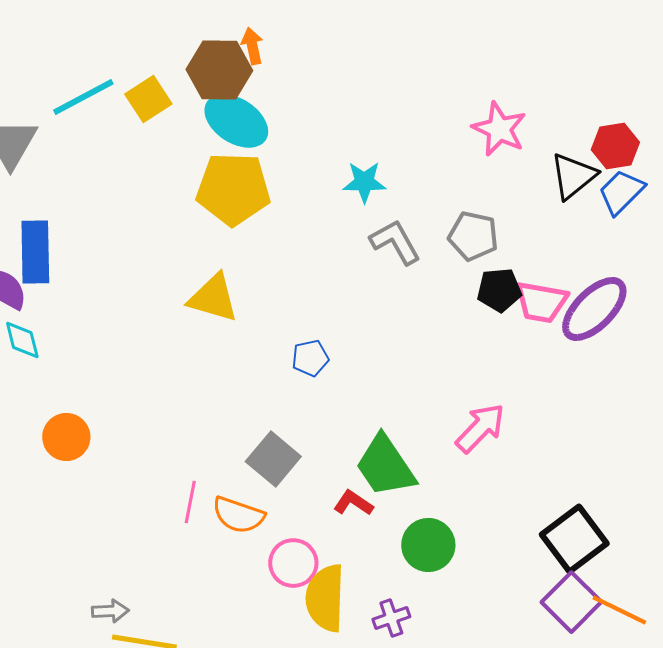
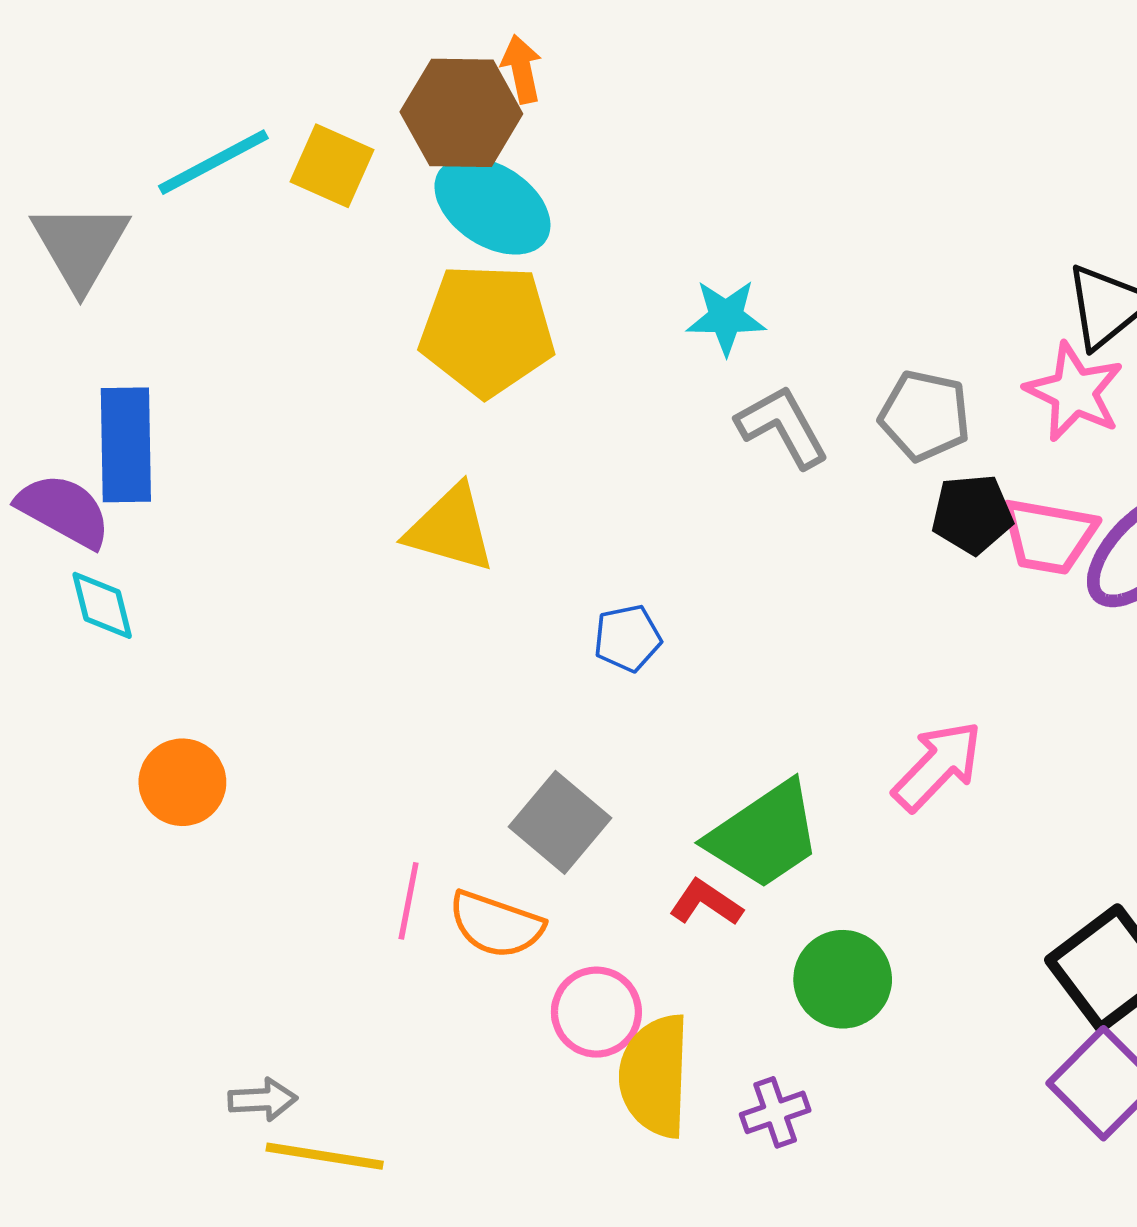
yellow square: (148, 99) -> (332, 166), turned -33
pink star: (499, 129) -> (1074, 392), moved
green trapezoid: (385, 466) -> (764, 835), turned -90

